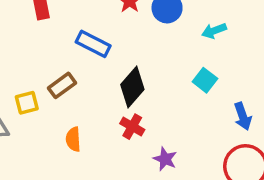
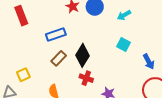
blue rectangle: (93, 44) -> (56, 35), turned -36
brown rectangle: (62, 85) -> (59, 58), moved

